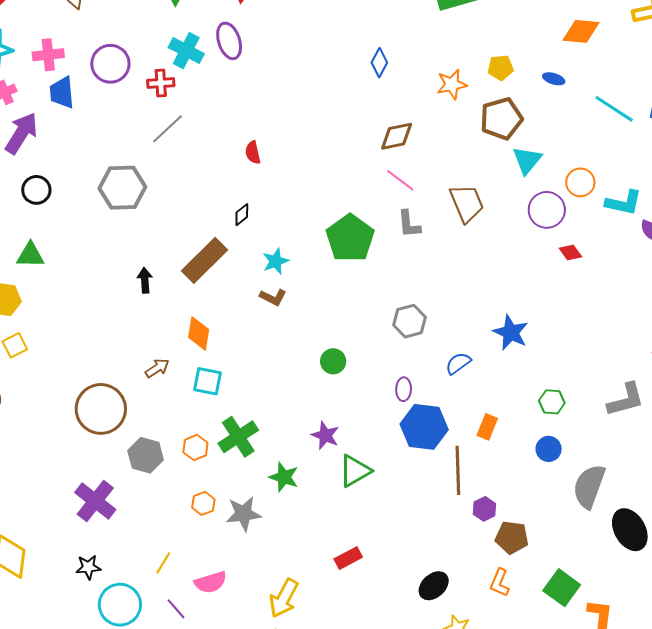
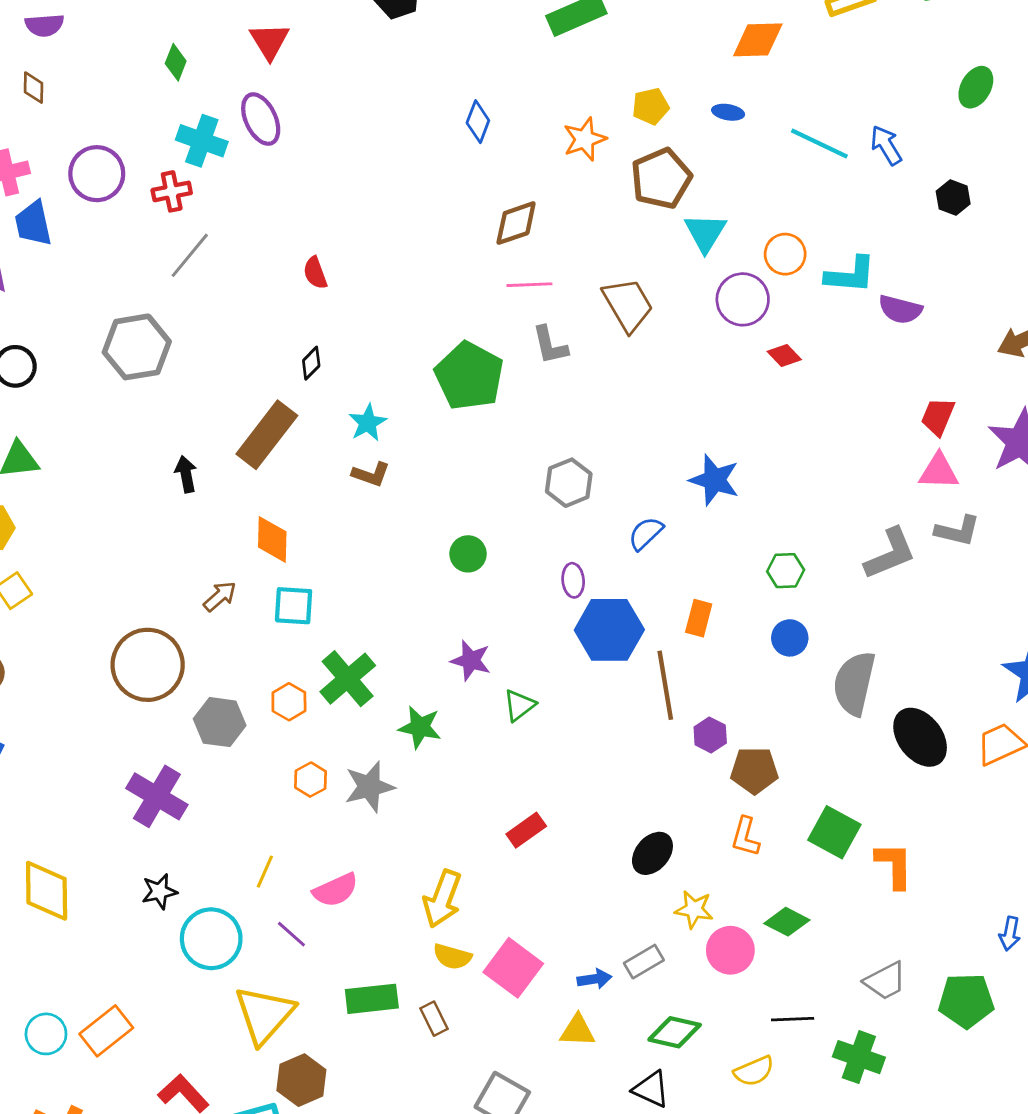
pink line: (400, 180) -> (529, 285), turned -32
green triangle: (355, 471) -> (519, 705), size x0.7

